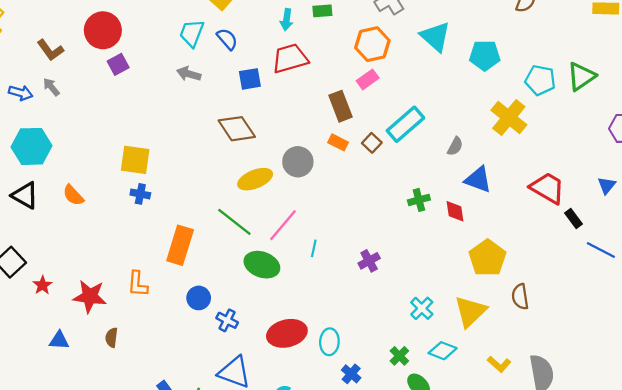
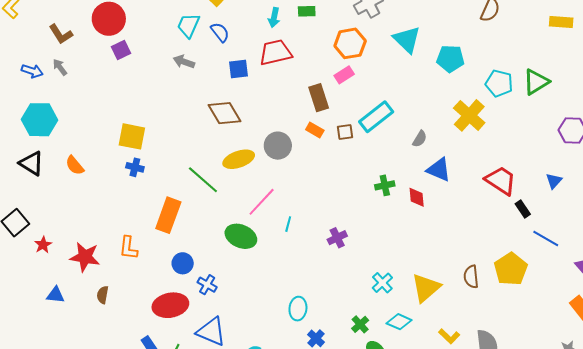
brown square: (372, 143) -> (345, 132), turned 36
green line: (234, 222) -> (203, 180), moved
yellow pentagon: (487, 258) -> (511, 269), moved
red ellipse: (287, 333) -> (170, 305), moved

